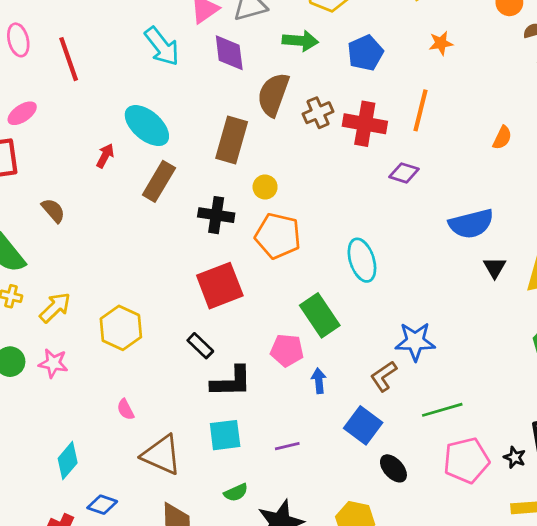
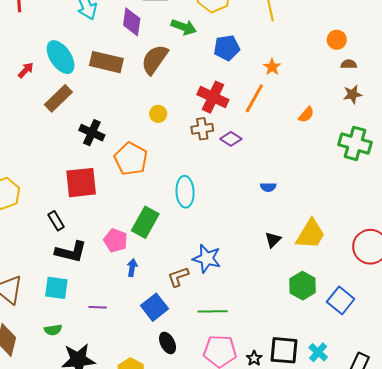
orange star: (441, 43) -> (272, 67), moved, turned 30
brown cross: (318, 113) -> (202, 129), moved
orange semicircle: (502, 138) -> (306, 115), moved
brown rectangle: (232, 140) -> (106, 62), moved, turned 72
yellow circle: (265, 187) -> (158, 114), moved
blue semicircle: (471, 224) -> (268, 187), size x0.5
black triangle: (495, 268) -> (273, 240), moved
green rectangle: (320, 315) -> (145, 222), turned 48

